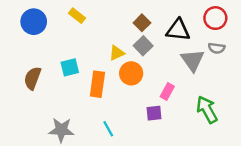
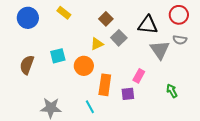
brown square: (142, 23) -> (106, 19), moved
orange circle: (131, 73) -> (84, 66), moved
orange rectangle: (97, 84) -> (105, 85), moved
green arrow: (207, 109) -> (172, 91), size x0.6

